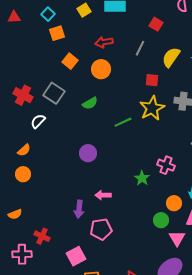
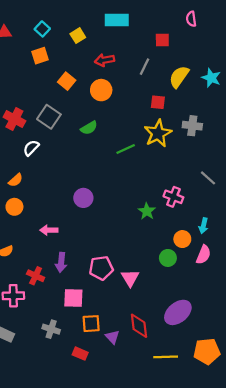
yellow square: (84, 10) -> (78, 36), moved
red square: (156, 24) -> (162, 40), turned -32
orange square: (57, 33) -> (40, 56), moved
purple circle: (88, 153) -> (83, 198), moved
pink arrow: (103, 195) -> (49, 230), moved
purple arrow: (79, 209) -> (61, 262), moved
pink triangle: (177, 238) -> (130, 278), moved
pink square: (76, 256) -> (73, 298), turned 30

